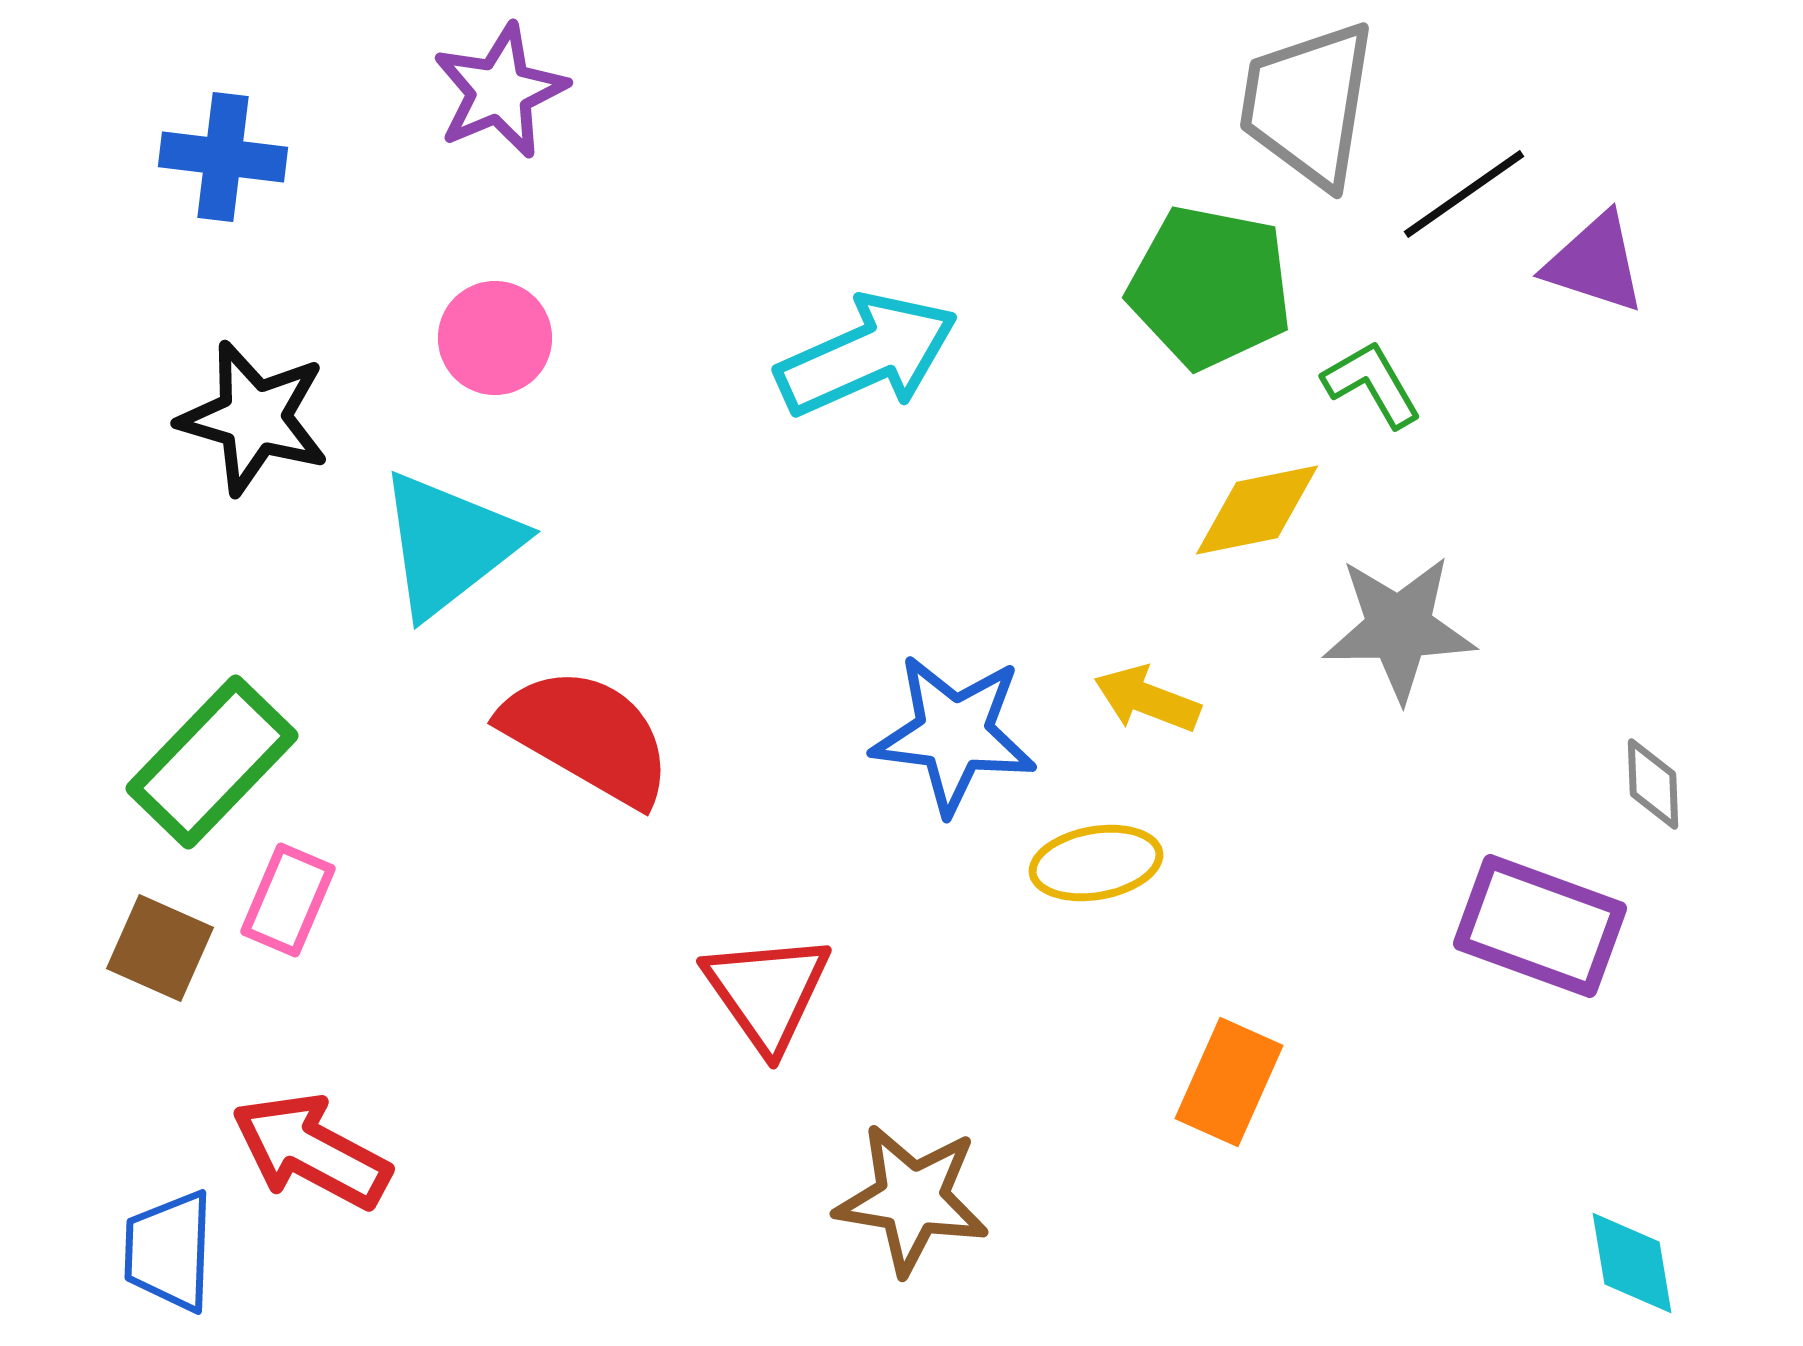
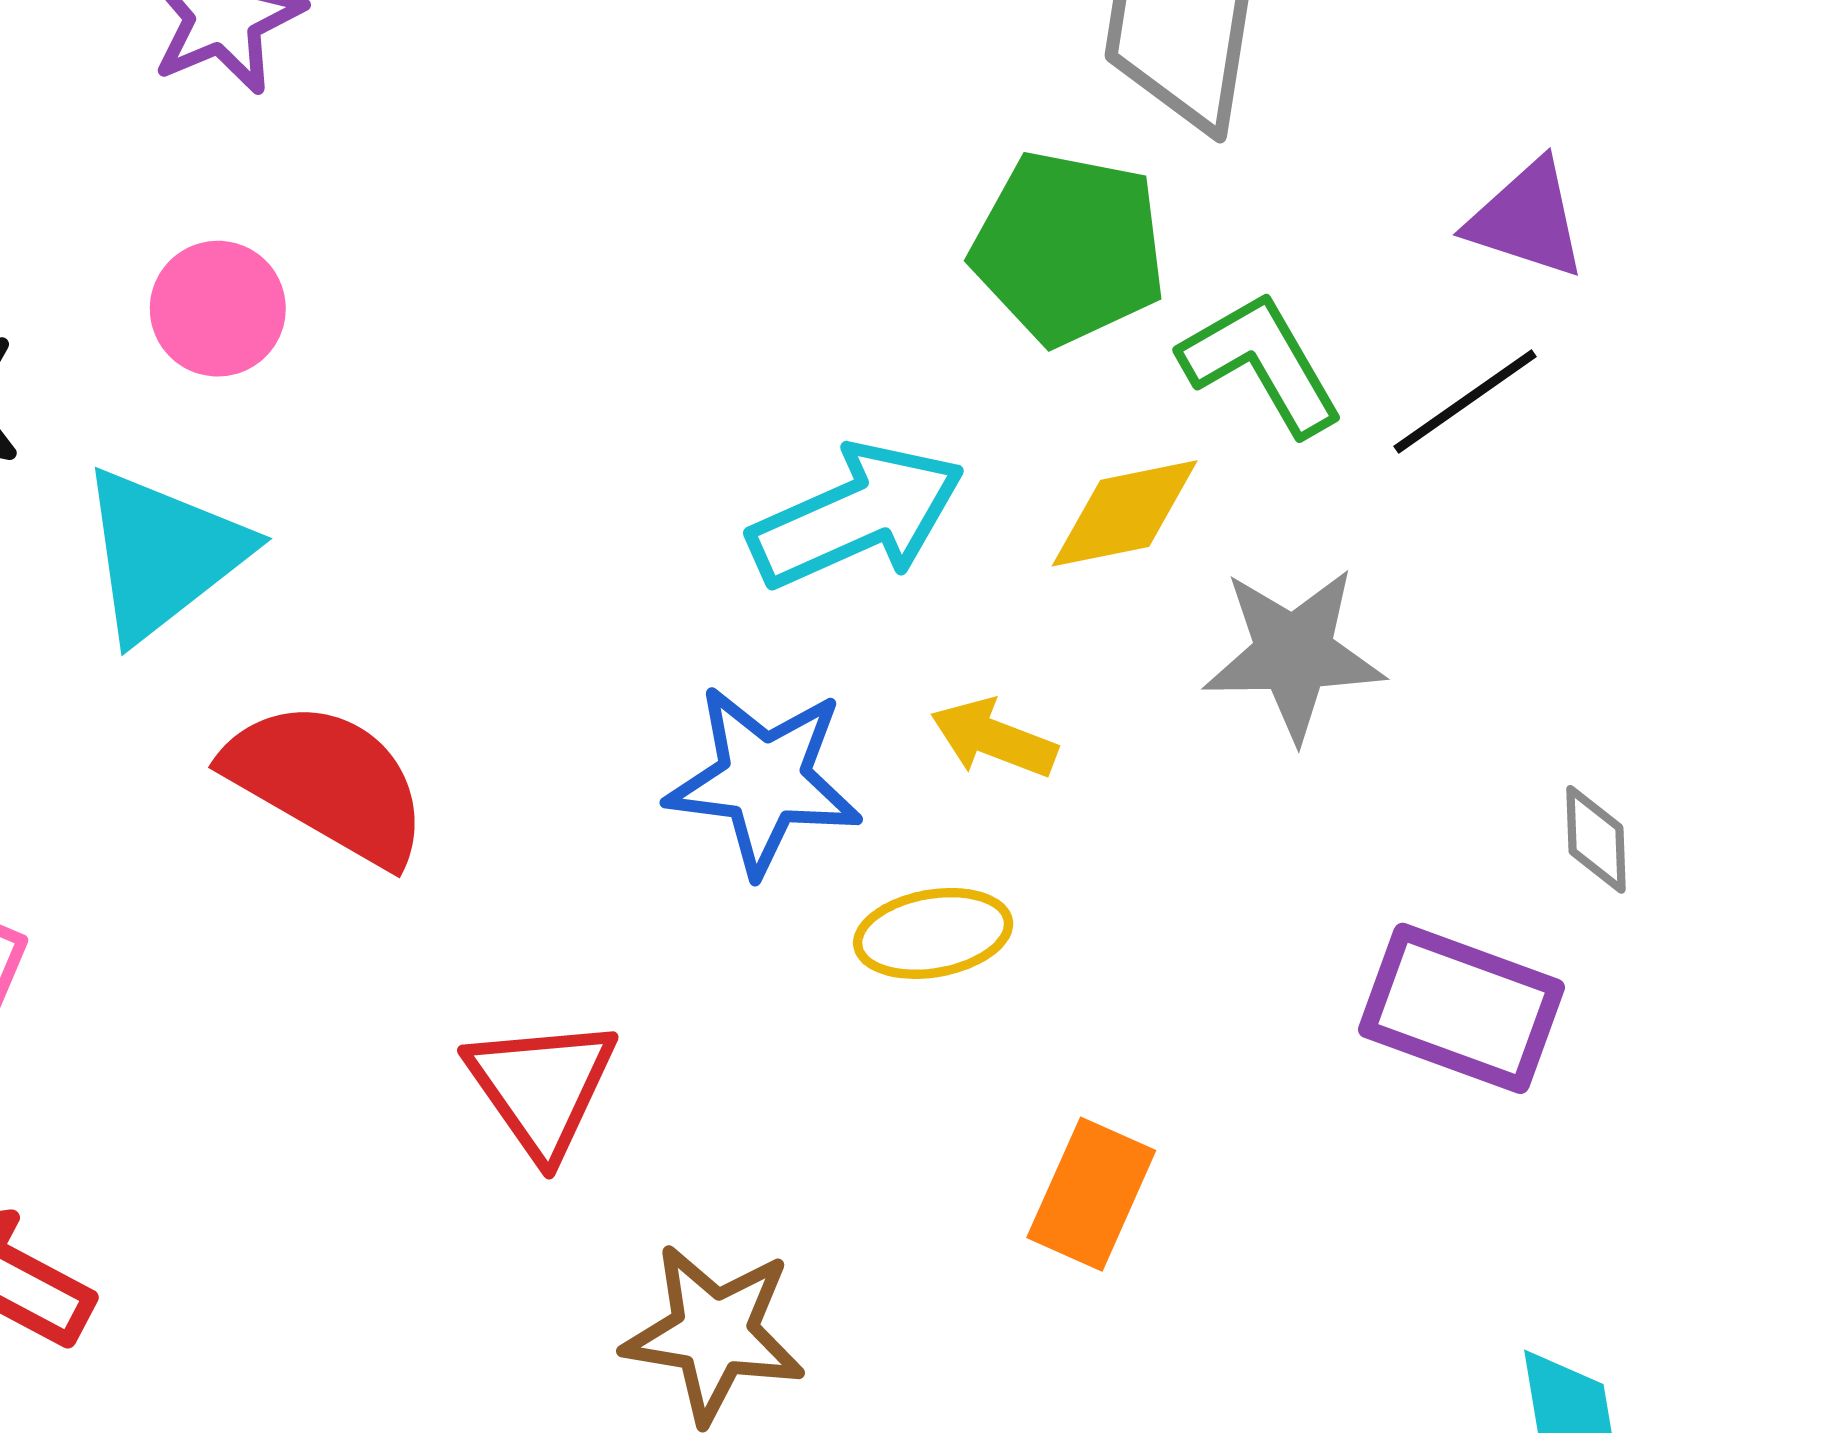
black line: (1464, 194) -> (1465, 401), moved
cyan arrow: (867, 355) -> (857, 516), moved
green L-shape: (1372, 384) -> (1262, 363), size x1.4

